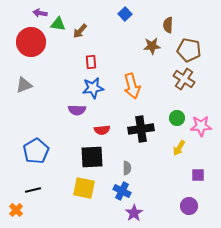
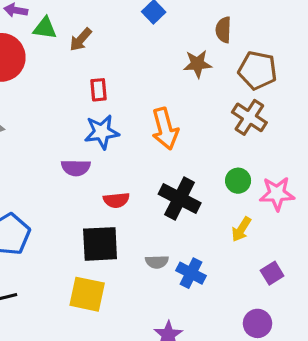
black cross: (141, 129) -> (180, 199), turned 35
gray semicircle: (127, 168) -> (157, 262), turned 88
purple square: (198, 175) -> (272, 273), turned -32
blue cross: (122, 191) -> (191, 273), moved

